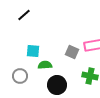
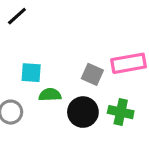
black circle: (57, 85) -> (83, 112), moved

